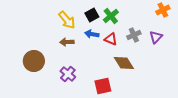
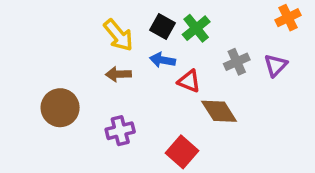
black square: (92, 15) -> (163, 26), turned -32
red triangle: (111, 39) -> (189, 81), moved
purple cross: (68, 74) -> (120, 131), turned 35
red square: (103, 86) -> (182, 152), turned -36

